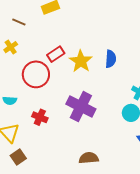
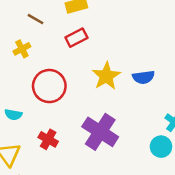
red rectangle: (56, 54) -> (76, 38), moved
blue semicircle: (111, 59) -> (144, 77), turned 72

